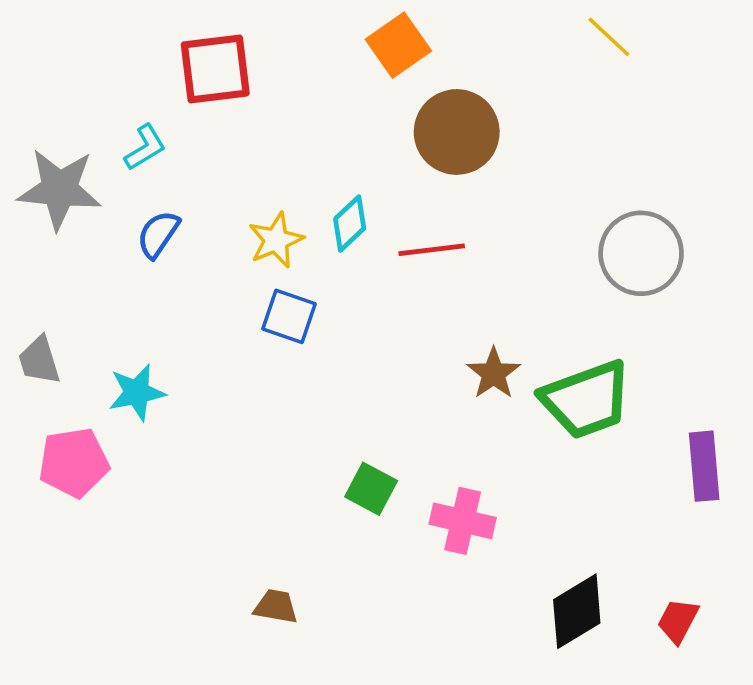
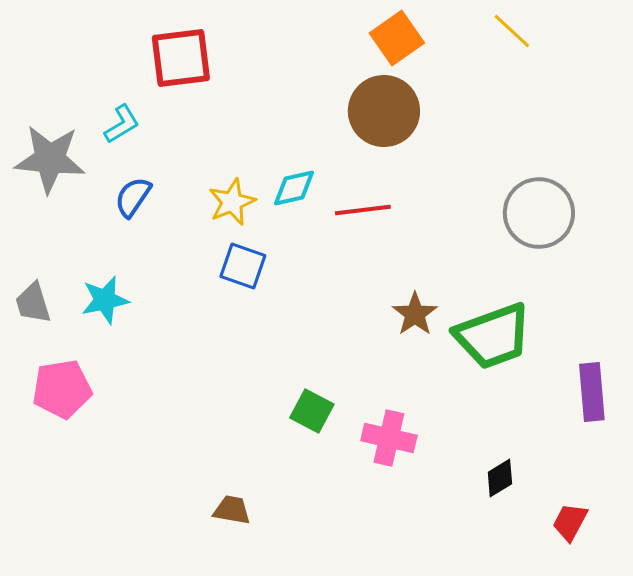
orange square: (398, 45) -> (397, 38), moved
cyan diamond: (350, 224) -> (294, 188), turned 30
cyan star: (137, 392) -> (105, 300), moved
black diamond: (577, 611) -> (500, 478), moved, size x0.6

